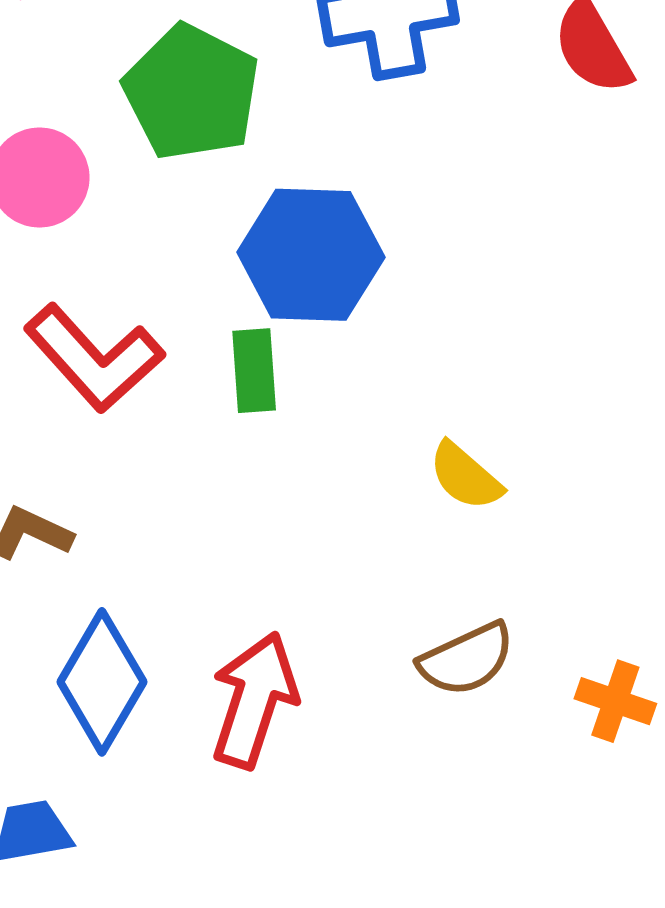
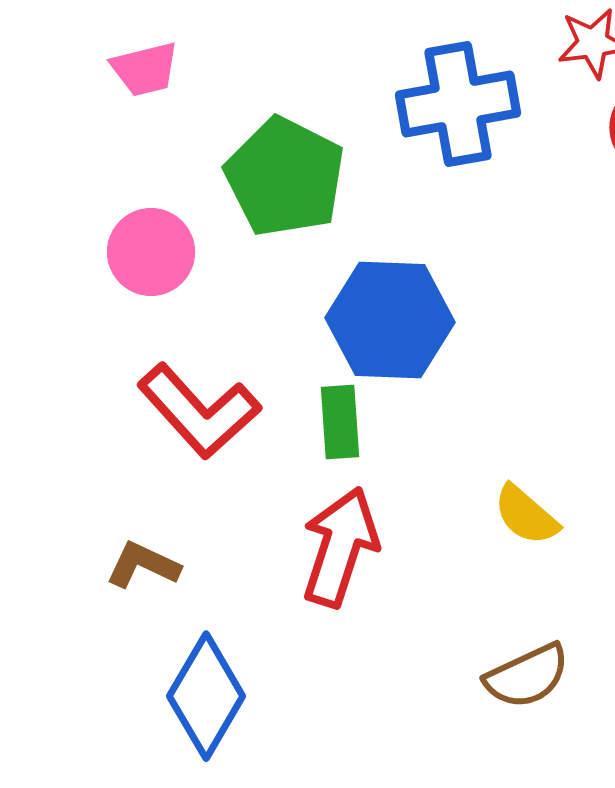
red arrow: (254, 700) -> (340, 547), moved

